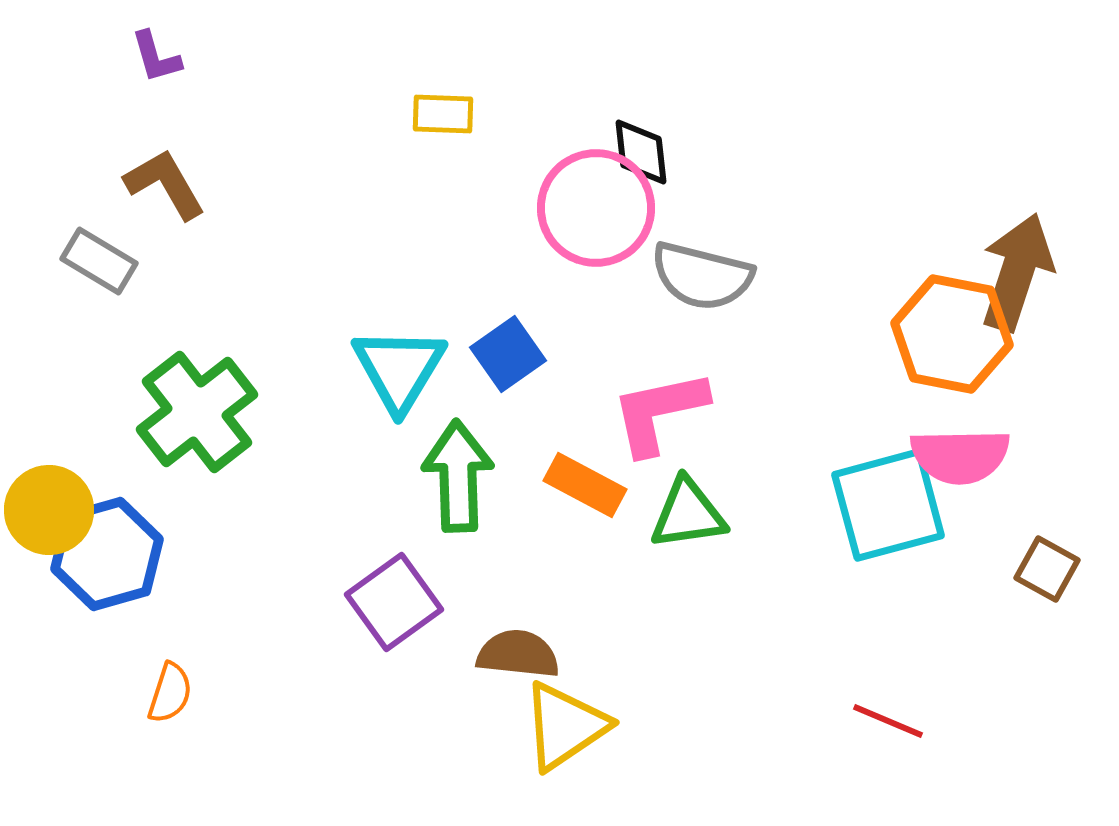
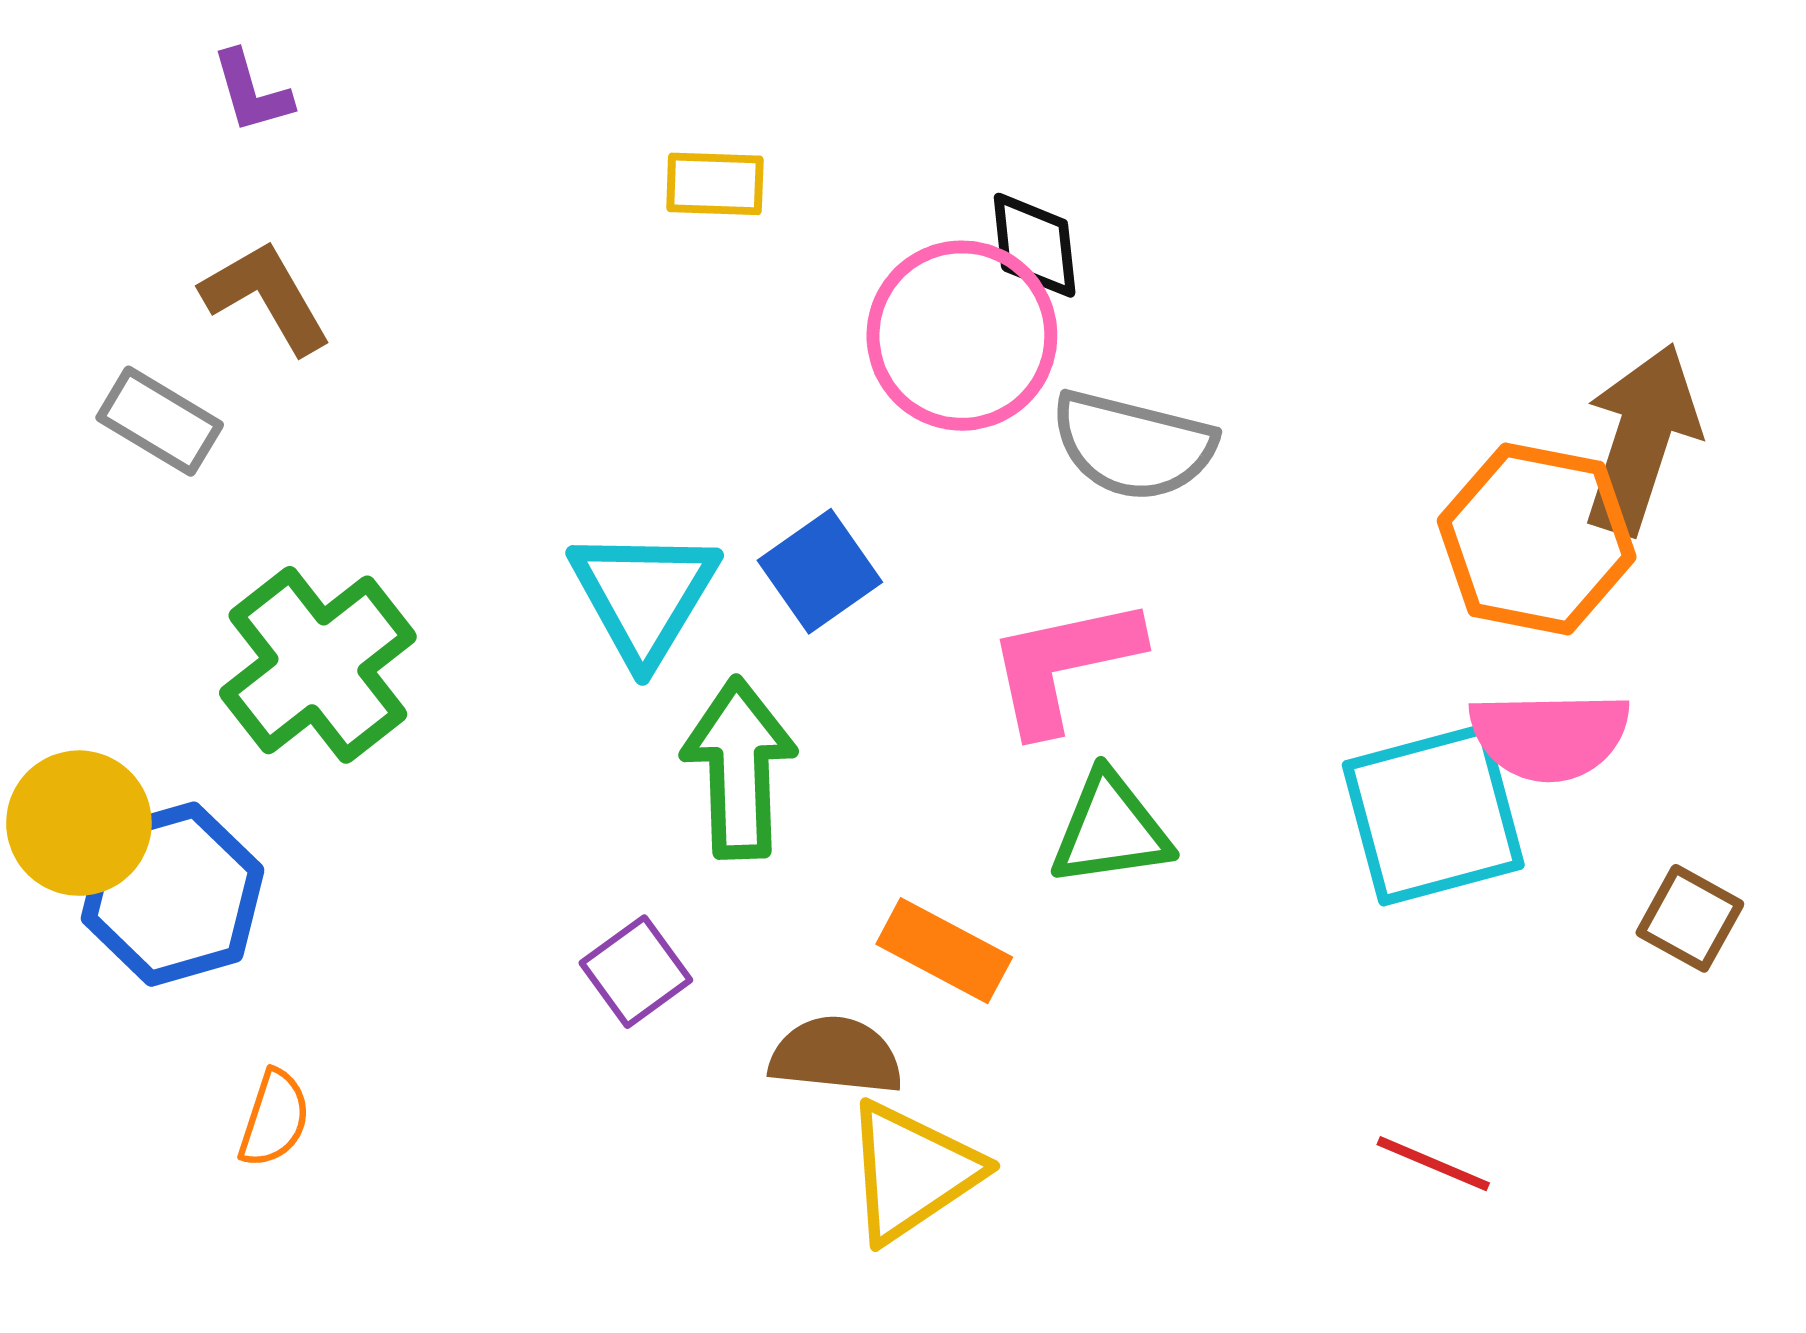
orange rectangle: (585, 485) -> (944, 951), moved
purple square: (394, 602) -> (636, 972), size x0.7

